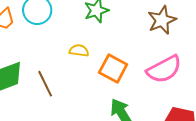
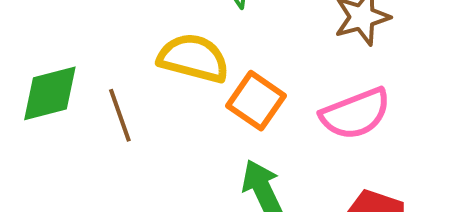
yellow semicircle: (79, 51) -> (193, 58), size x1.8

